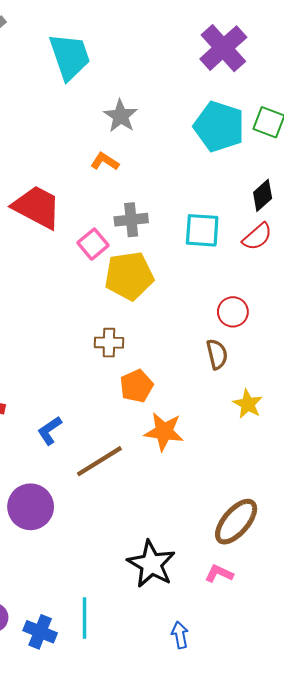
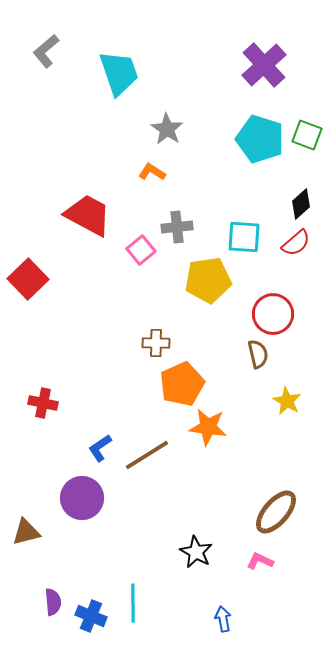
yellow pentagon: (129, 276) -> (208, 280), moved
red circle: (233, 312) -> (273, 314), size x1.4
orange pentagon: (136, 386) -> (182, 384), size x1.4
blue L-shape: (50, 431) -> (100, 448), moved
black star: (151, 564) -> (196, 552), size x0.7

